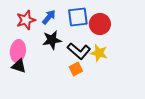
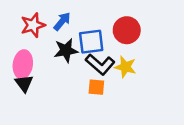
blue square: (78, 17) -> (91, 42), moved
black triangle: (19, 66) -> (24, 83), turned 35
orange square: (76, 69) -> (96, 87), turned 32

